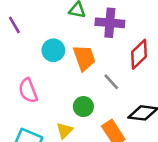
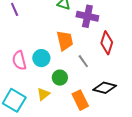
cyan circle: (53, 50) -> (41, 58), moved
red diamond: (139, 54) -> (107, 43), turned -35

